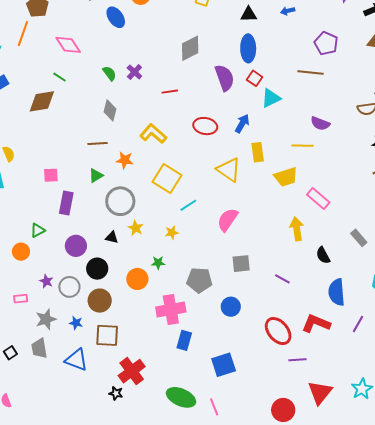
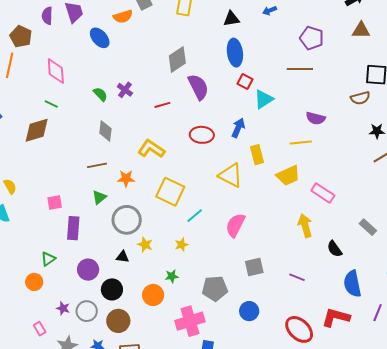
pink diamond: (68, 45) -> (56, 71), turned 36
purple semicircle: (225, 78) -> (198, 87), moved
pink rectangle: (21, 299) -> (40, 329), turned 72

